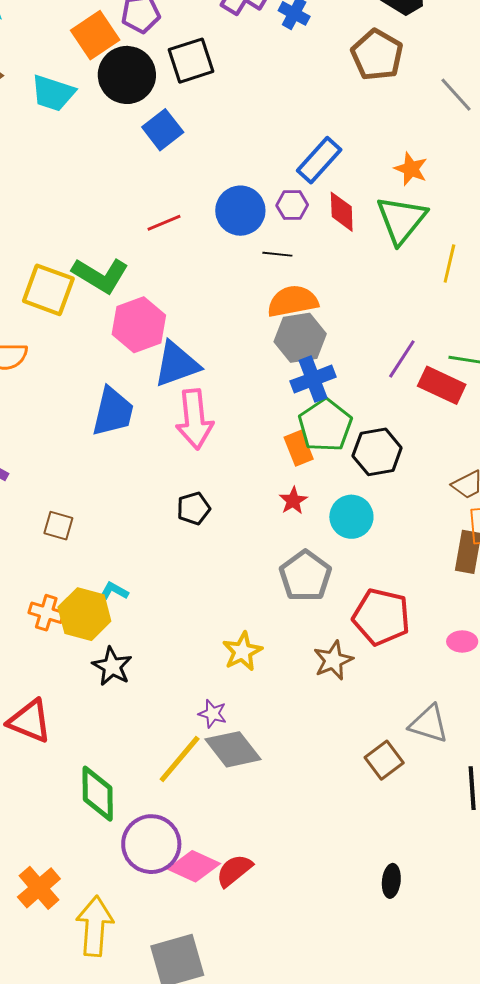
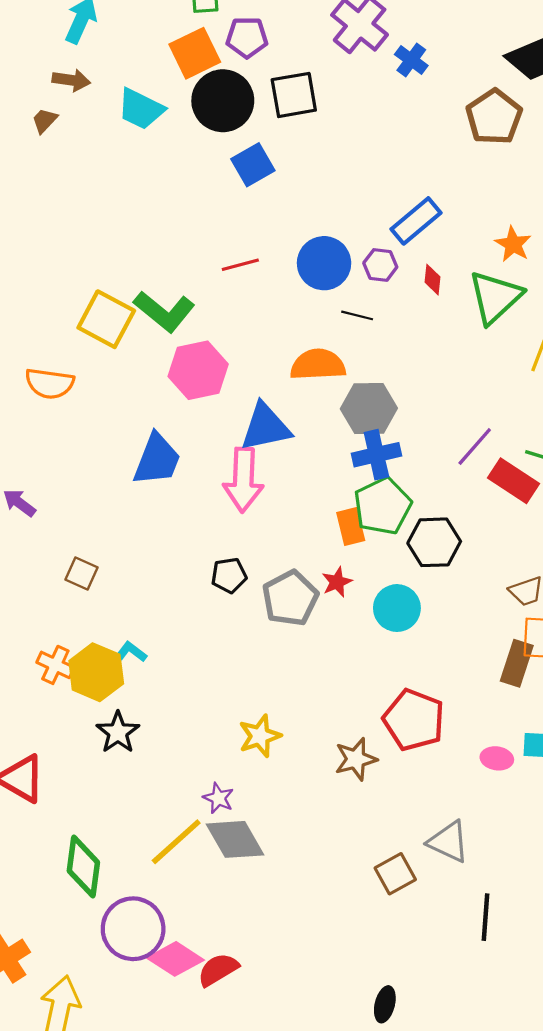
red diamond: (342, 212) -> (432, 280), size x0.7
orange semicircle: (293, 301) -> (318, 365), moved
blue triangle: (177, 364) -> (266, 427), moved
gray pentagon: (305, 576) -> (290, 598), moved

